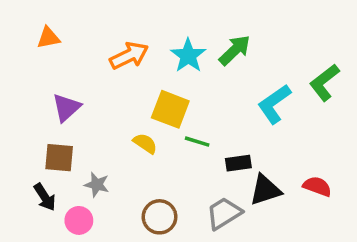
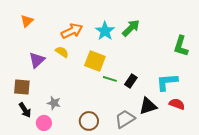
orange triangle: (48, 38) -> (27, 21), turned -32
green L-shape: (324, 82) -> (181, 46), turned -35
cyan L-shape: (274, 104) -> (167, 82), moved, turned 30
yellow semicircle: (145, 143) -> (62, 52), moved
brown square: (59, 158) -> (22, 87), moved
black rectangle: (238, 163) -> (131, 81), moved, turned -48

